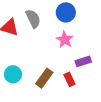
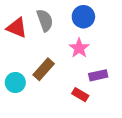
brown rectangle: (44, 78) -> (44, 69), moved
red rectangle: (69, 79) -> (80, 95), turned -40

